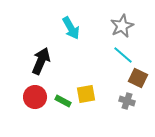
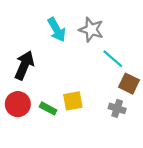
gray star: (122, 26) -> (91, 30), moved, turned -30

